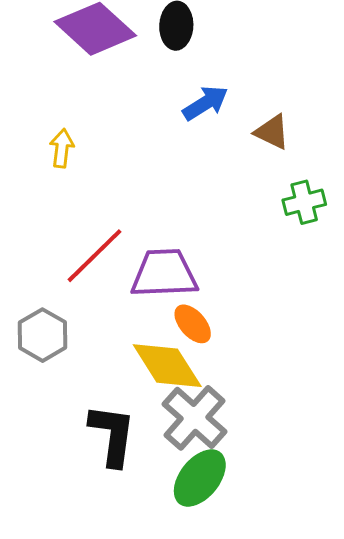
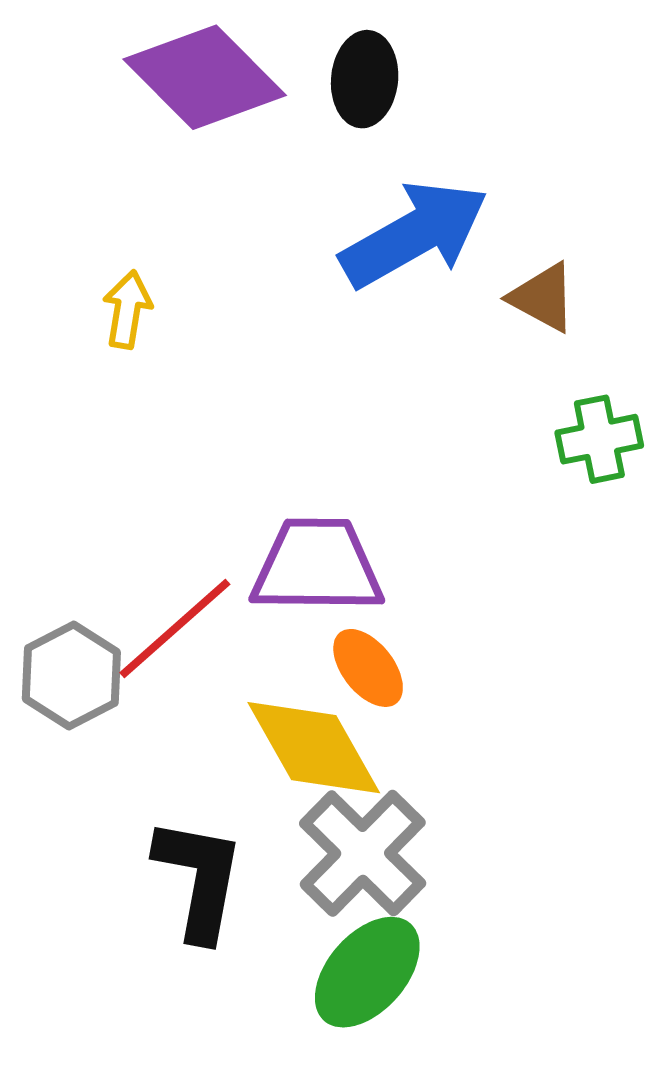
blue arrow: (205, 103) -> (414, 234), size x1.6
red line: (94, 256) -> (175, 629), moved

